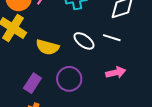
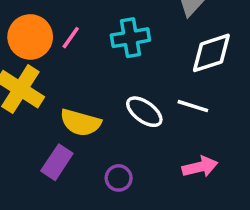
purple circle: (69, 79) -> (119, 178), size x0.6
purple rectangle: (32, 83) -> (57, 162), moved

